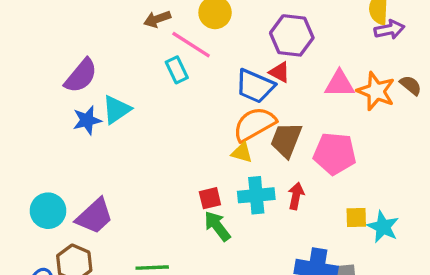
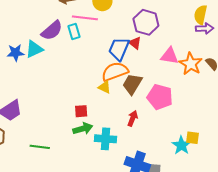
pink line: (191, 45) -> (85, 18), turned -35
purple semicircle: (81, 76) -> (52, 30), moved
blue trapezoid: (255, 86) -> (119, 49), turned 80
cyan cross: (256, 195) -> (106, 139), moved
yellow square: (356, 218) -> (192, 138), moved
green arrow: (217, 226) -> (83, 129), turned 102

